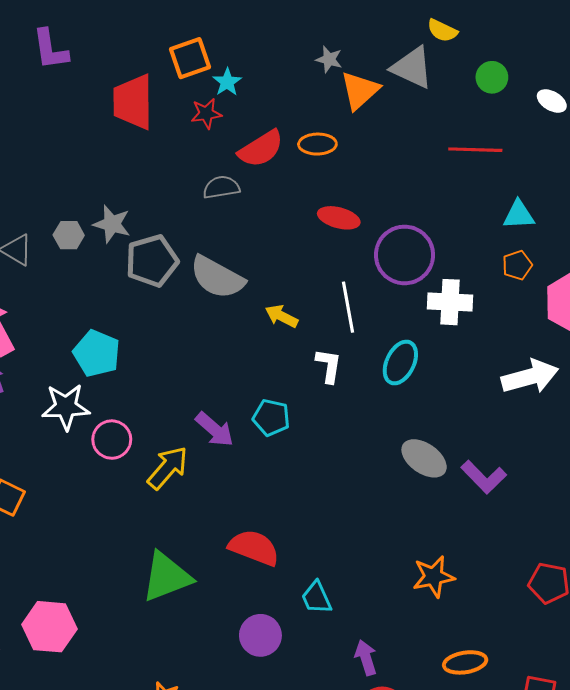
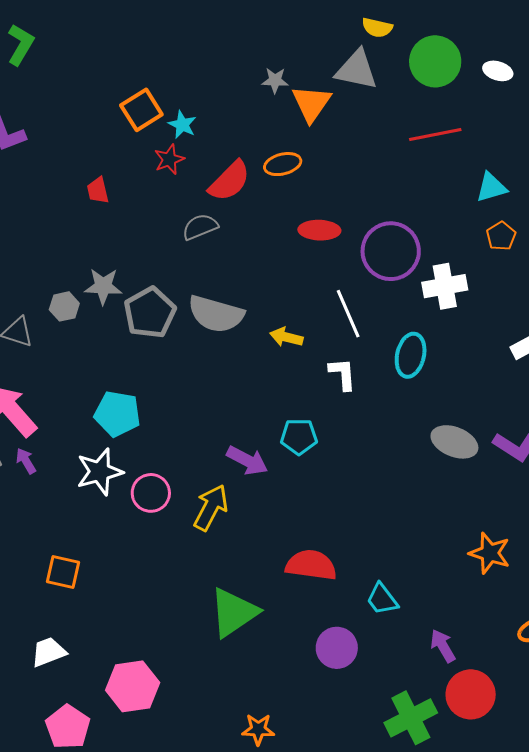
green circle: (492, 77) -> (435, 61), size x1.6
red trapezoid: (133, 102) -> (98, 190), moved, size x0.5
orange star: (434, 577) -> (490, 553), turned -30

